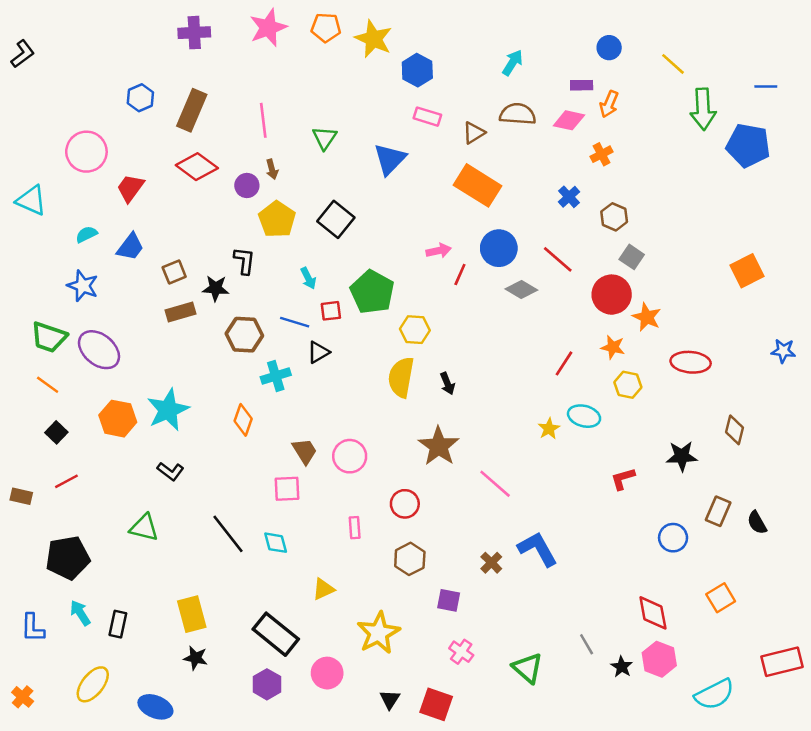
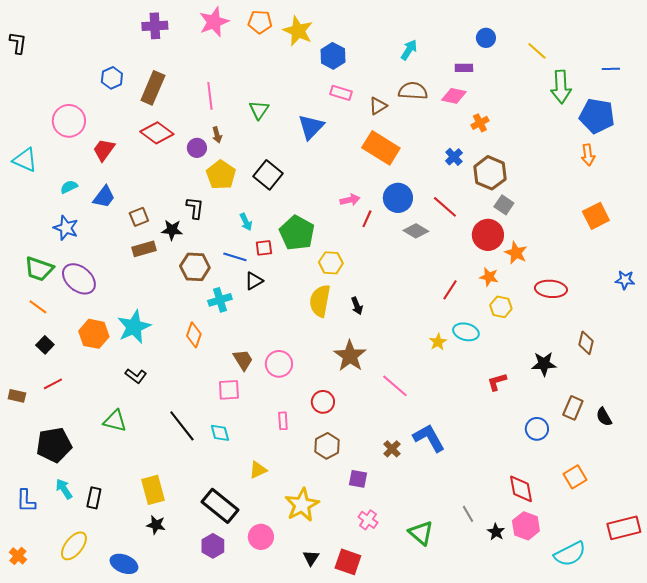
black L-shape: (23, 54) -> (18, 43), turned -45
orange arrow: (609, 104) -> (588, 155), moved, turned -30
brown hexagon: (614, 217) -> (490, 173), size x1.5

